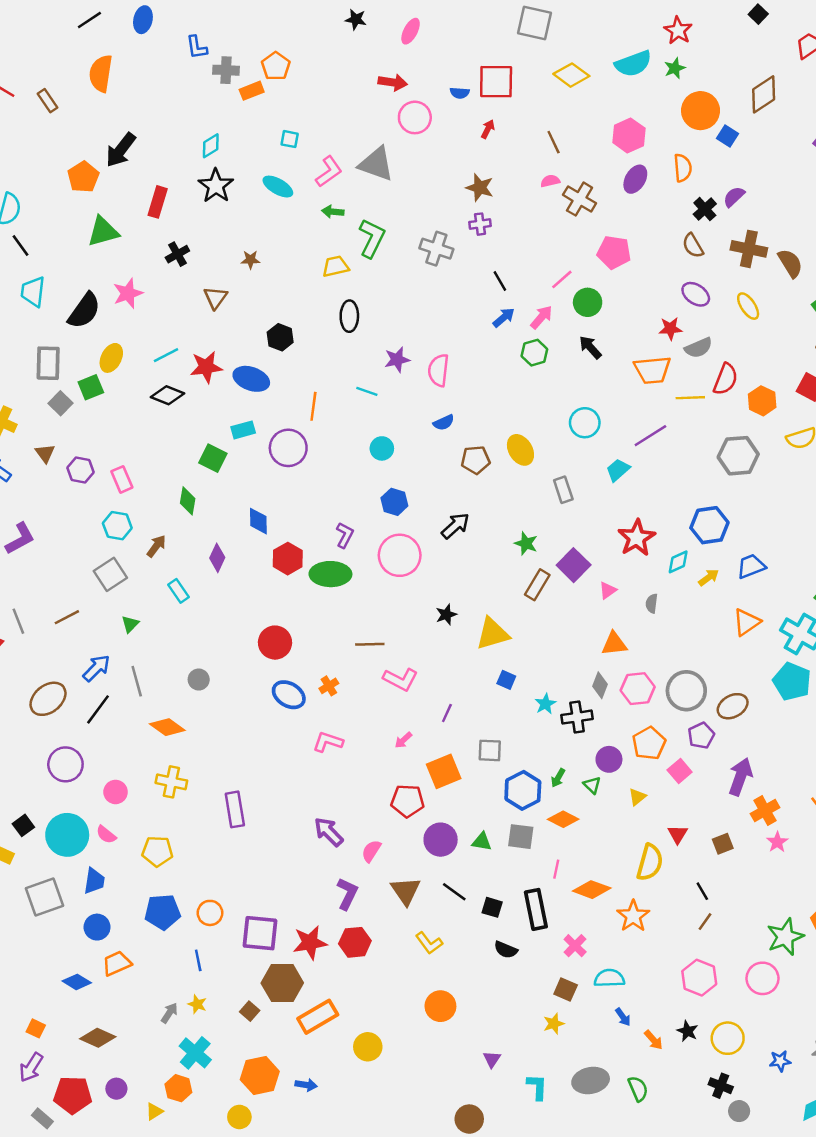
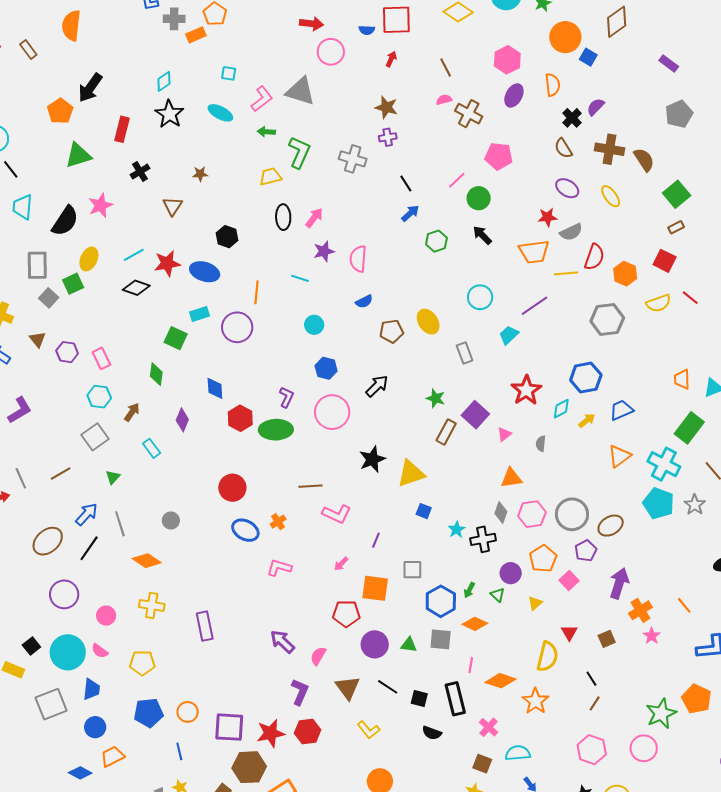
pink arrow: (541, 317) -> (314, 218), moved
black star: (446, 615) -> (372, 459), size x1.5
orange square: (444, 771) -> (375, 588), turned 32

